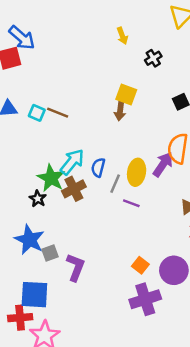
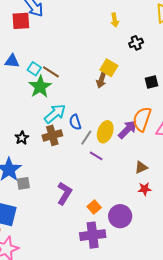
blue semicircle: (98, 168) -> (75, 122), turned -42
green star: (51, 178) -> (40, 87), moved
purple L-shape: (76, 267) -> (64, 193), moved

